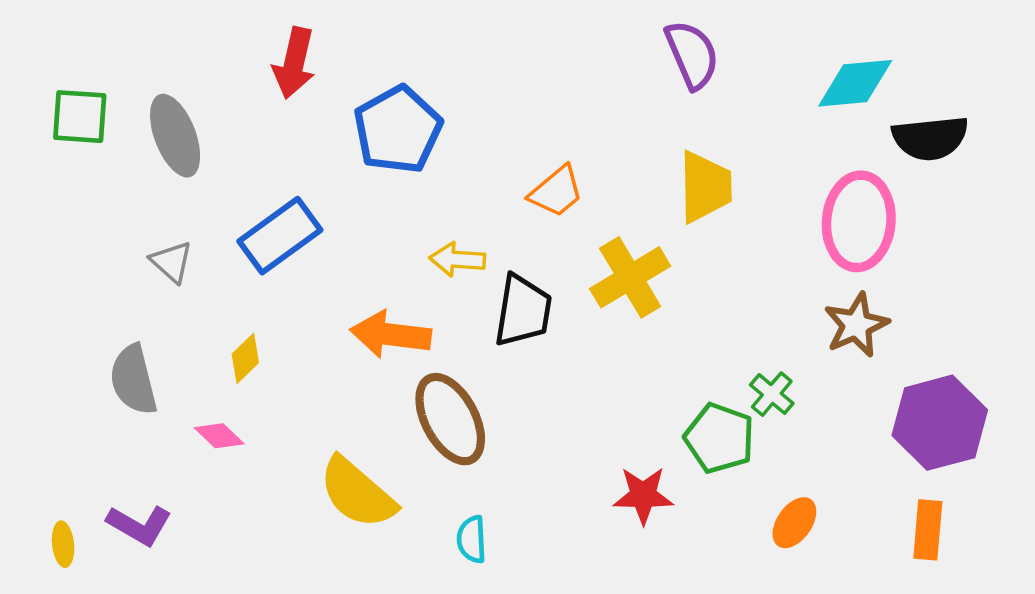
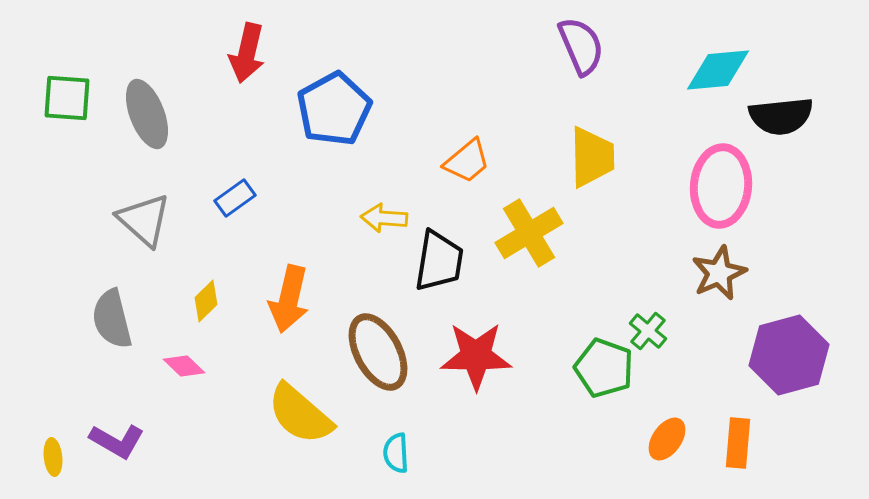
blue rectangle: (280, 236) -> (235, 198), size x0.6
gray triangle: (171, 262) -> (144, 220), size x1.5
orange arrow: (391, 335) -> (289, 299), moved, turned -84
red star: (643, 495) -> (476, 356), moved, size x1.4
orange rectangle: (928, 530) -> (738, 443), moved

